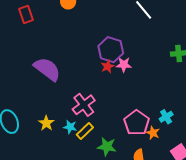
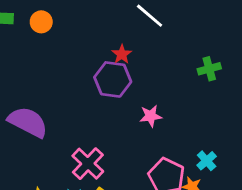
pink star: (124, 65) -> (151, 116), moved
red star: (108, 66) -> (122, 54), moved

